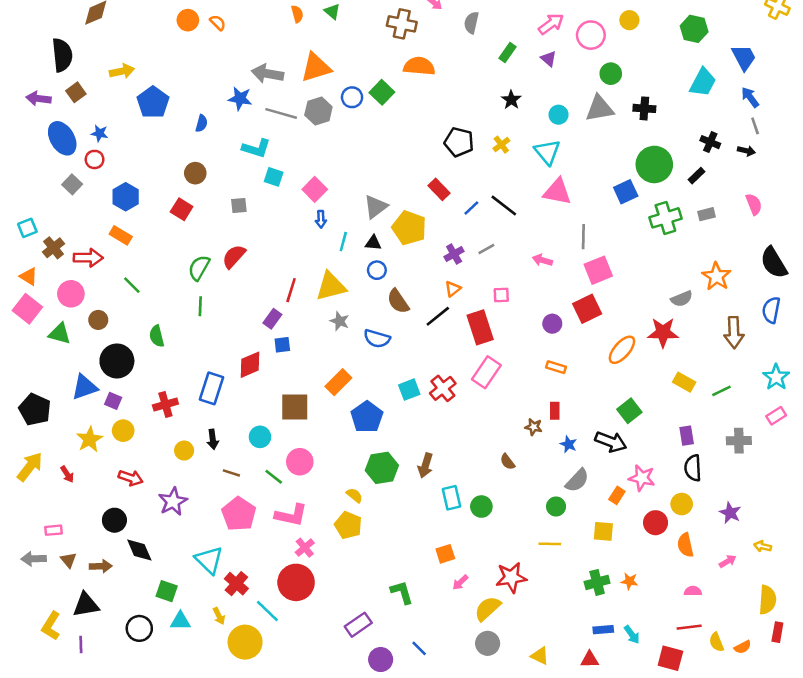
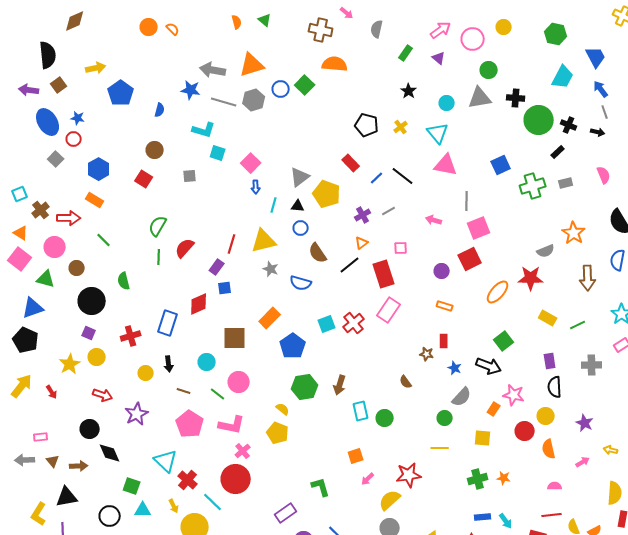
green circle: (654, 164) -> (539, 120), moved
red semicircle: (234, 256) -> (185, 248), moved
blue triangle: (85, 387) -> (33, 308), moved

